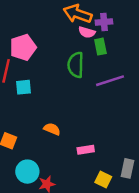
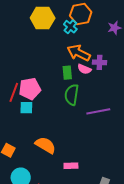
pink pentagon: (23, 47) -> (30, 89), moved
green rectangle: (100, 47) -> (67, 73), moved
orange semicircle: (52, 129) -> (45, 145), size x1.5

